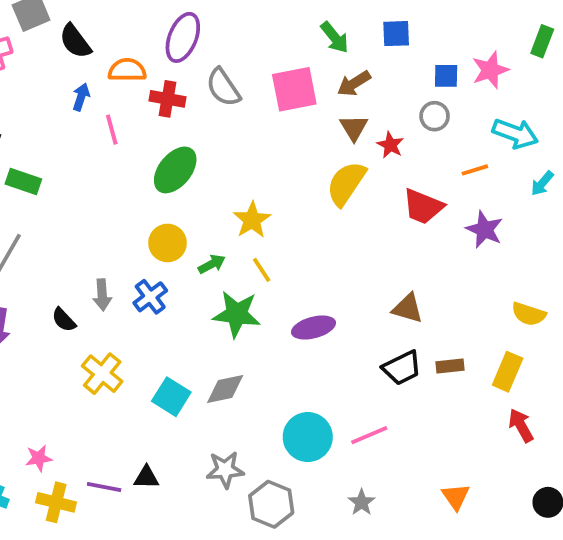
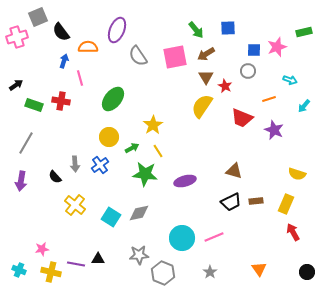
green rectangle: (542, 41) -> (304, 32), turned 56
red cross: (167, 99) -> (61, 101), moved
cyan arrow: (515, 133) -> (290, 80), size x0.6

